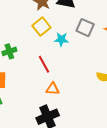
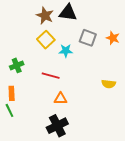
red line: (44, 64) -> (51, 76), turned -42

